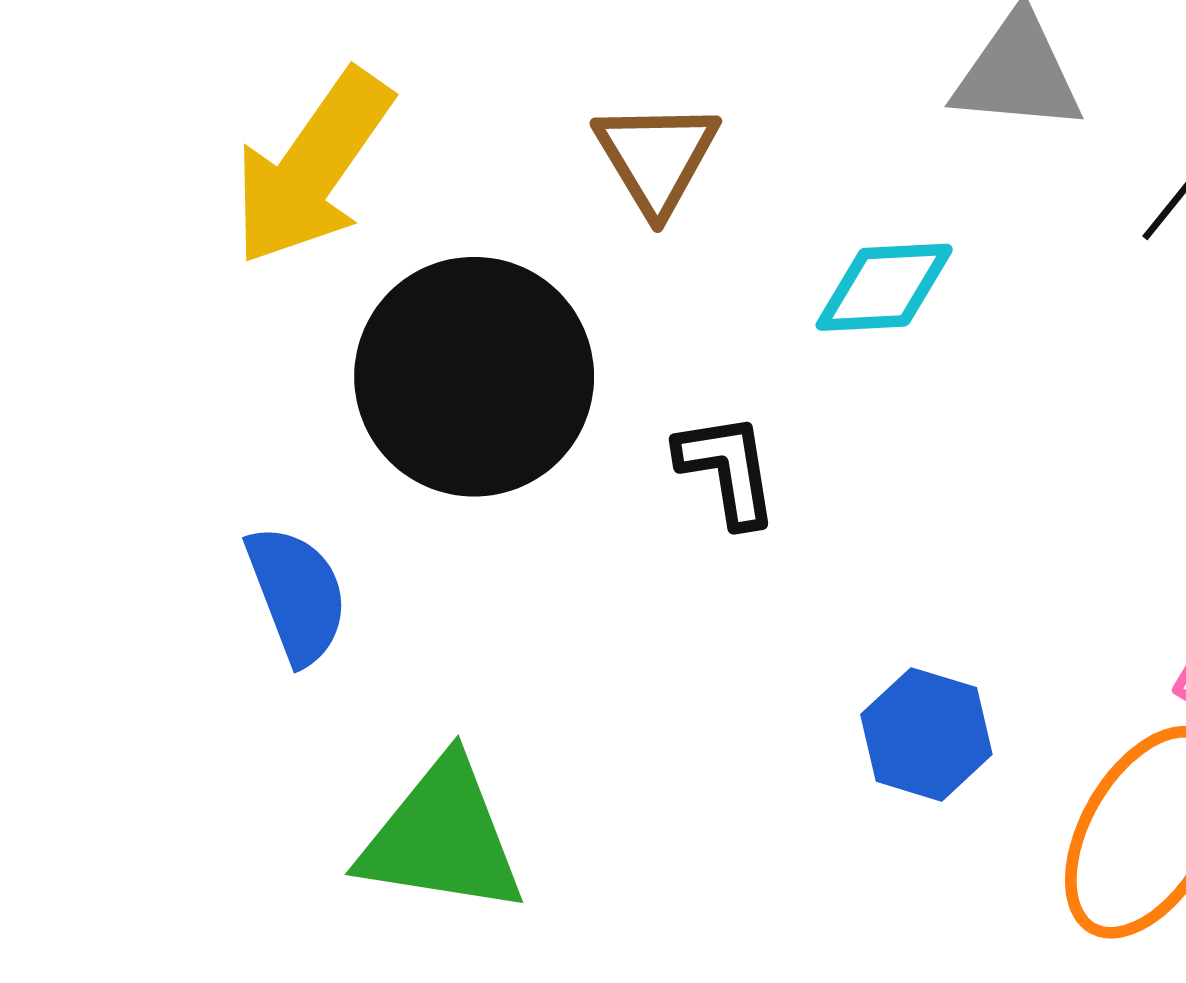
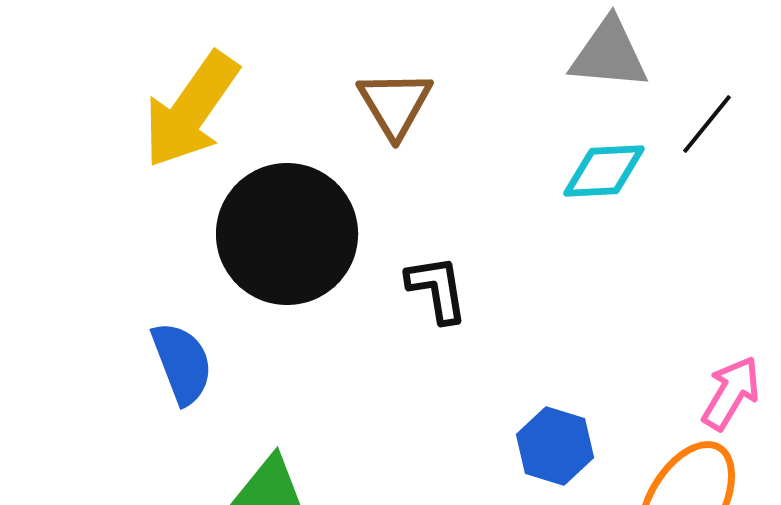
cyan diamond: (884, 287) -> (604, 171), moved

